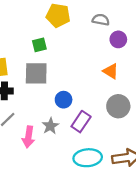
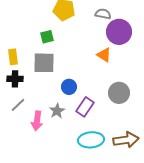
purple circle: (118, 39) -> (119, 32), size x1.6
orange triangle: (111, 71) -> (104, 55), moved

